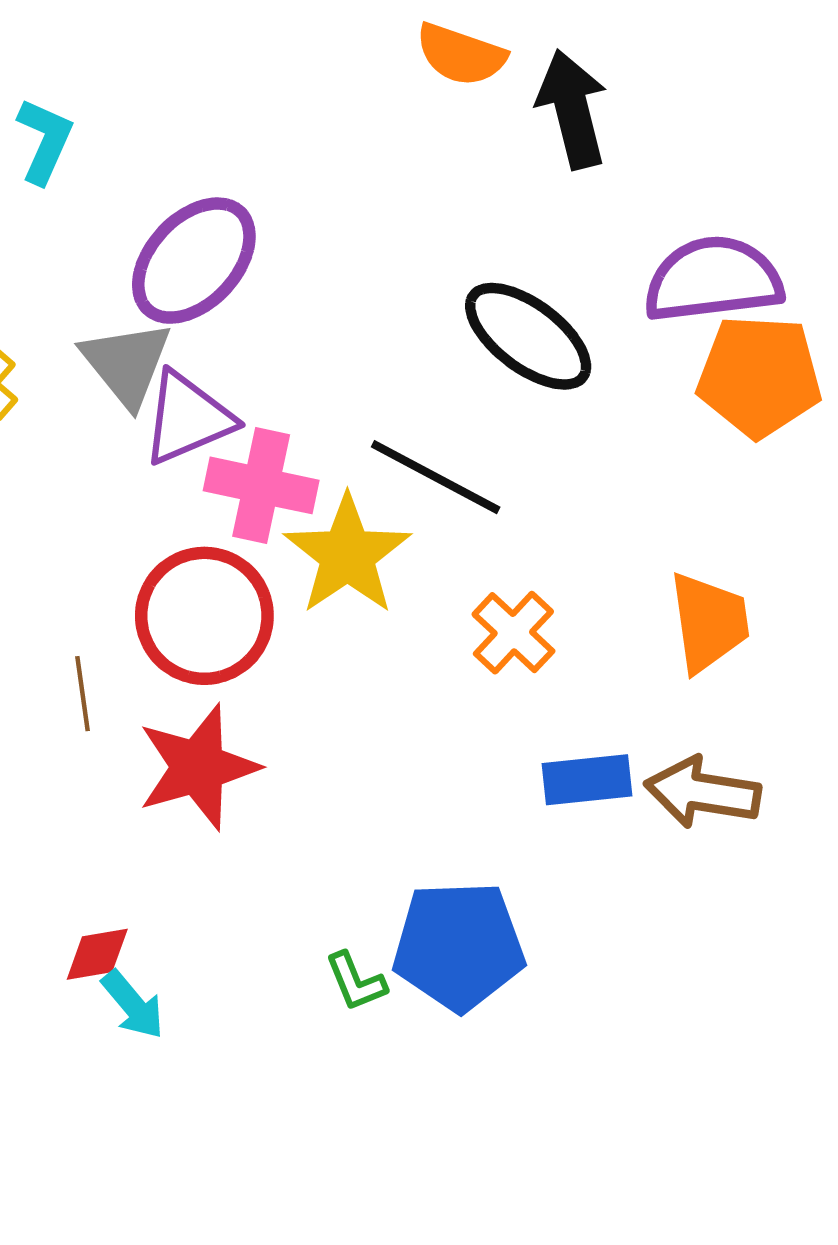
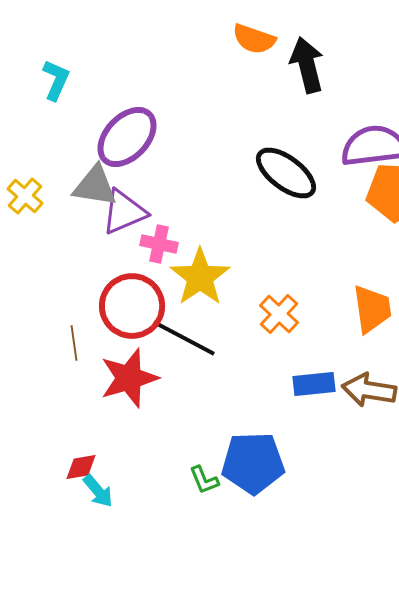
gray triangle: (127, 364) -> (95, 186), turned -42
black line: (436, 477) -> (184, 338), moved
pink cross: (261, 485) -> (159, 244), size x0.7

